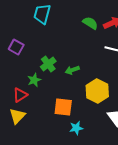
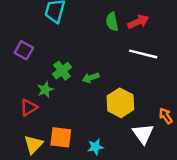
green semicircle: (90, 23) -> (112, 22), turned -133
orange square: (63, 107) -> (61, 137), moved
yellow triangle: (17, 116) -> (33, 145), moved

